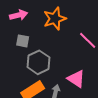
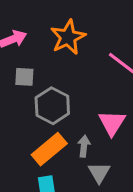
pink triangle: (76, 79) -> (112, 123), turned 36

